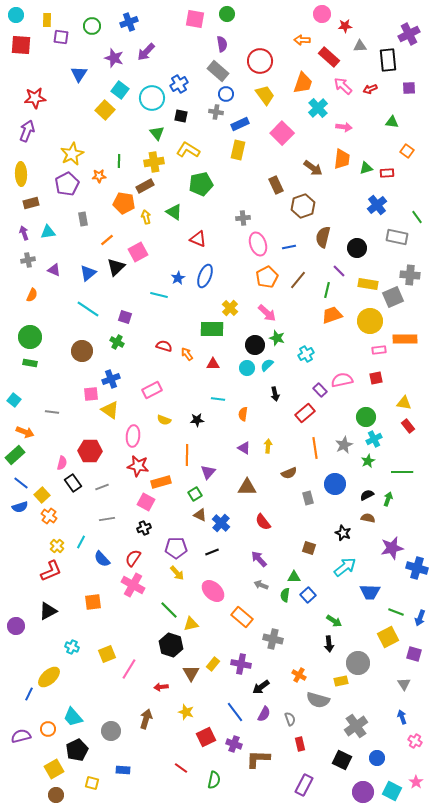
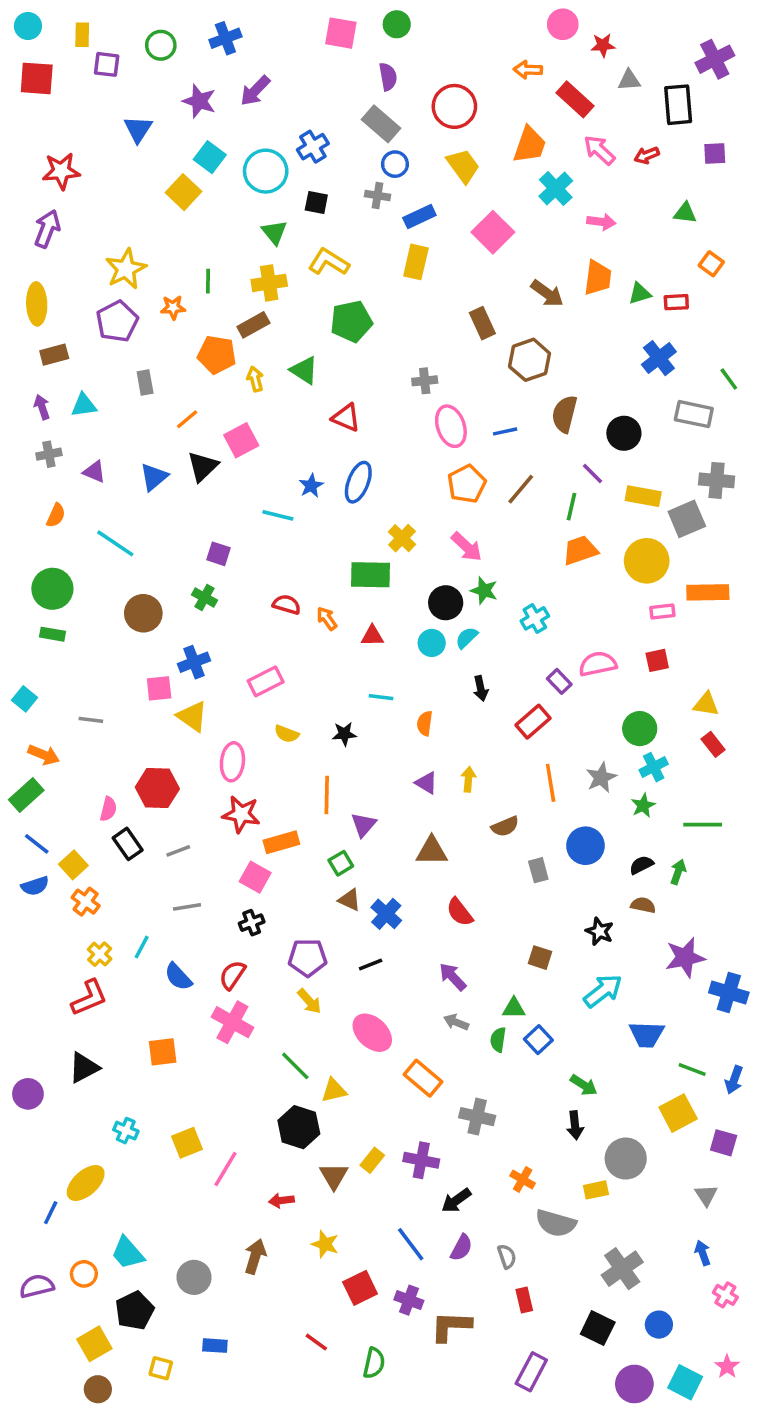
cyan line: (88, 309) -> (115, 543), moved

